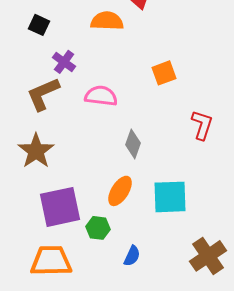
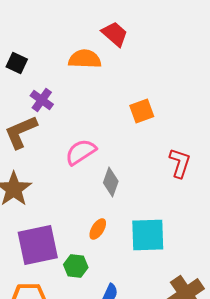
pink semicircle: (101, 96) -> (81, 152), moved, turned -40
orange ellipse: (120, 191) -> (98, 229), size x0.7

